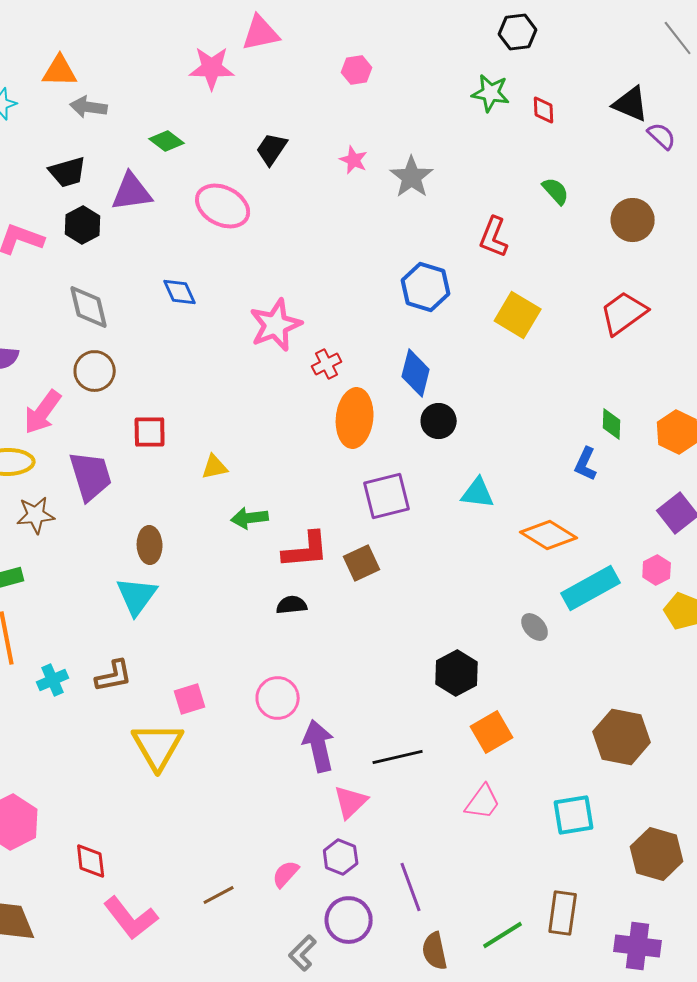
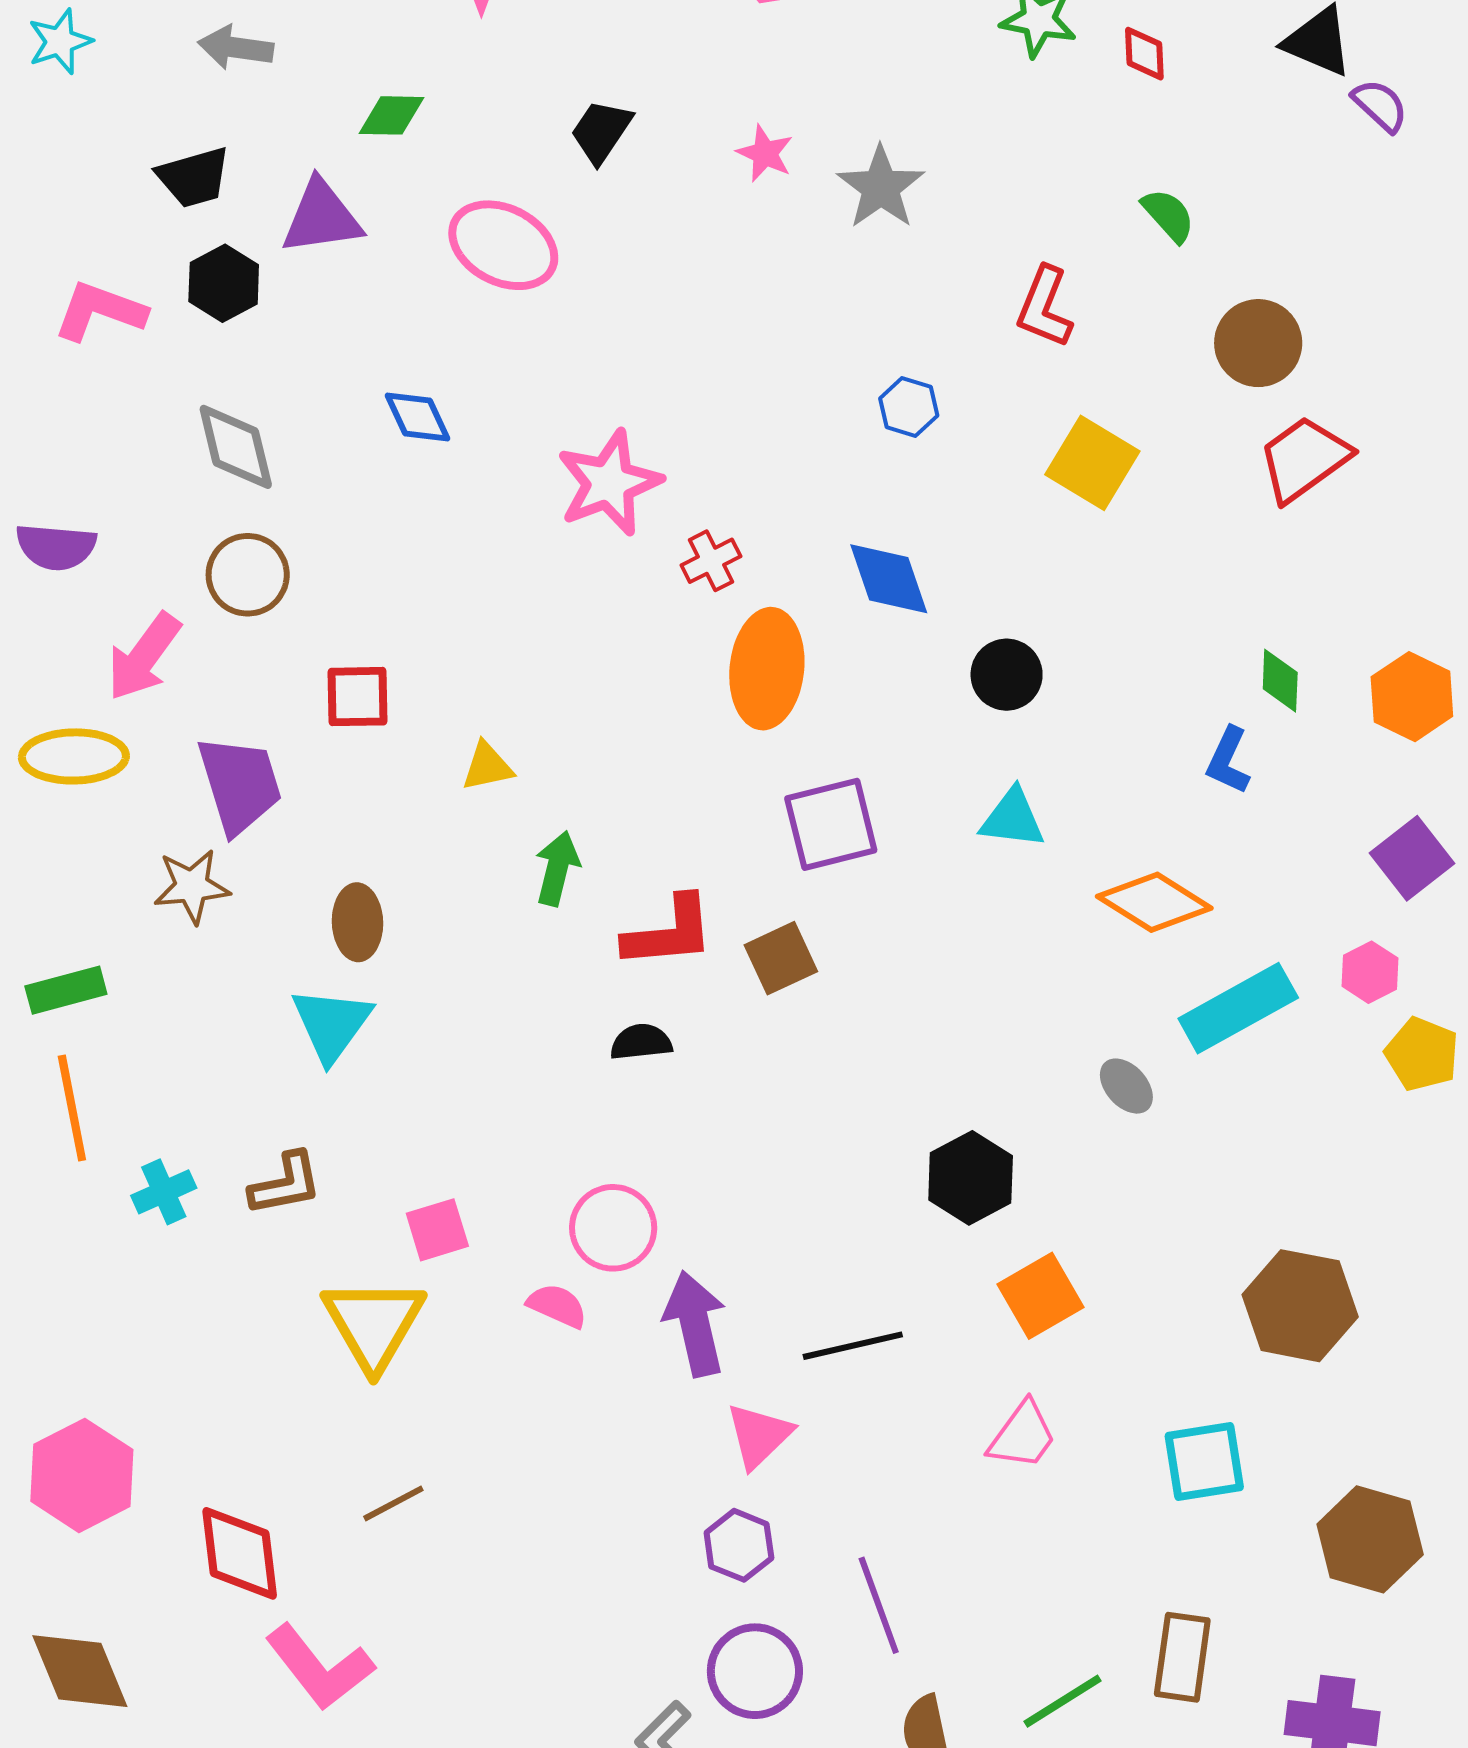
green diamond: (167, 141) -> (391, 115), turned -36
brown circle: (633, 220) -> (1258, 343), moved
blue hexagon: (426, 287) -> (909, 407), size x0.6
blue diamond: (416, 373) -> (889, 579), turned -33
black circle: (439, 421) -> (1007, 675), moved
brown star: (36, 515) -> (192, 886), moved
green arrow: (250, 518) -> (557, 868), turned 111
red diamond: (91, 861) -> (240, 1553), size x1.4
pink semicircle: (286, 874) -> (557, 1306), moved, turned 72
brown line: (219, 895) -> (393, 1503), moved

